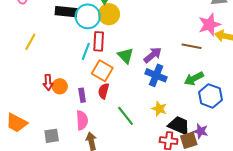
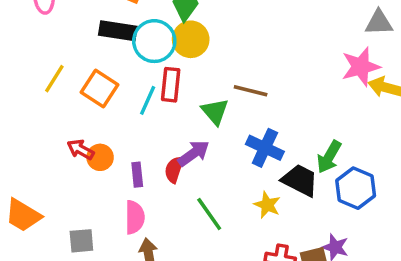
brown line: (192, 46) -> (251, 91), moved
purple arrow: (153, 55) -> (194, 153), moved
orange square: (102, 71) -> (99, 88), moved
green arrow: (194, 79) -> (329, 157), turned -36
red arrow: (48, 82) -> (81, 149), turned 119
black trapezoid: (179, 125) -> (300, 180), moved

